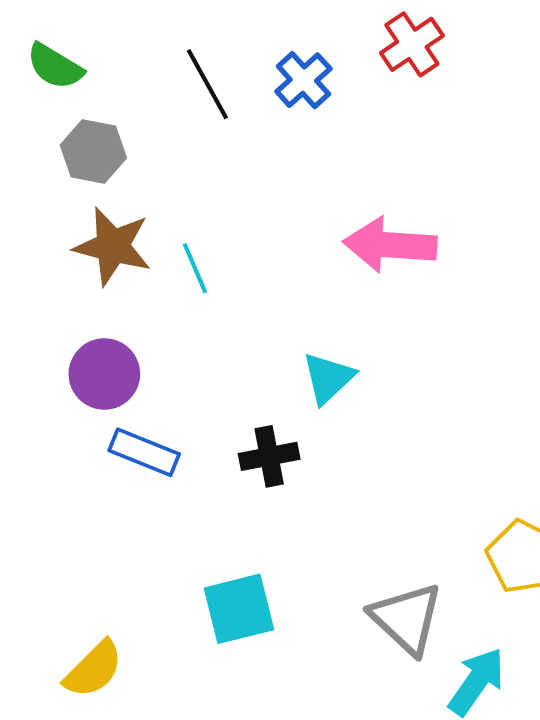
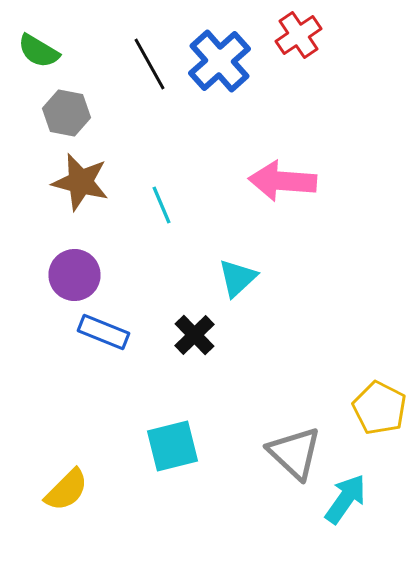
blue cross: (303, 80) -> (220, 61), size x1.5
cyan line: (195, 268) -> (162, 205), moved
black cross: (269, 456) -> (194, 335), turned -33

